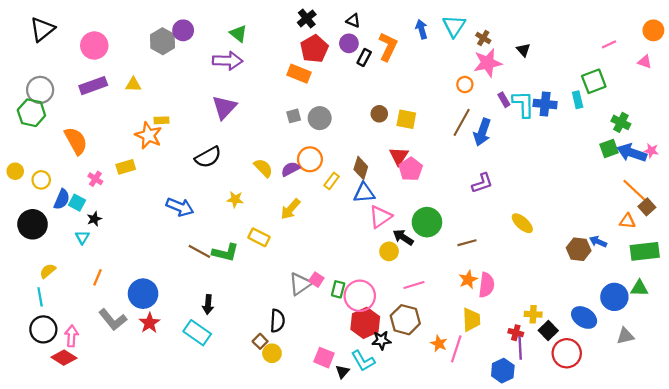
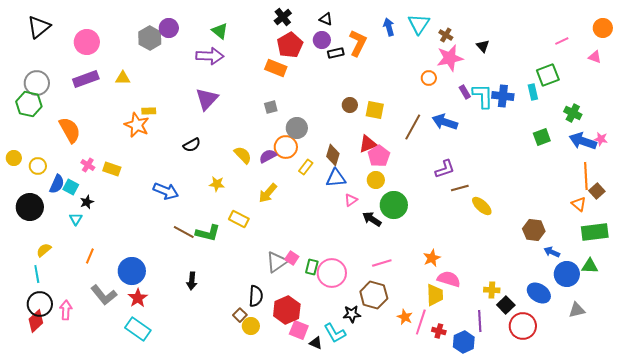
black rectangle: (364, 57) -> (336, 53), turned 49
gray circle: (320, 118) -> (297, 128), moved
brown line: (462, 122) -> (413, 127), moved
blue arrow: (482, 132) -> (445, 122), turned 90
green square: (609, 148) -> (542, 137), moved
red triangle: (399, 156) -> (368, 144), turned 36
black semicircle: (208, 157) -> (192, 145), size x0.7
yellow rectangle: (126, 167) -> (112, 169), moved, turned 36
orange line: (635, 191) -> (586, 176), turned 44
pink triangle: (380, 217) -> (351, 200), size x0.6
orange triangle: (627, 221) -> (579, 204), turned 35
blue arrow: (598, 242) -> (552, 252), moved
brown line: (467, 243) -> (460, 188), moved
yellow circle: (389, 251) -> (376, 180), moved
pink semicircle: (487, 285) -> (449, 279), moved, turned -80
red hexagon: (365, 323) -> (287, 310), moved
cyan rectangle: (197, 333) -> (138, 329), moved
red cross: (516, 333) -> (439, 331), moved
red diamond: (64, 358) -> (36, 321), moved, turned -75
black triangle: (342, 372) -> (316, 343), turned -48

